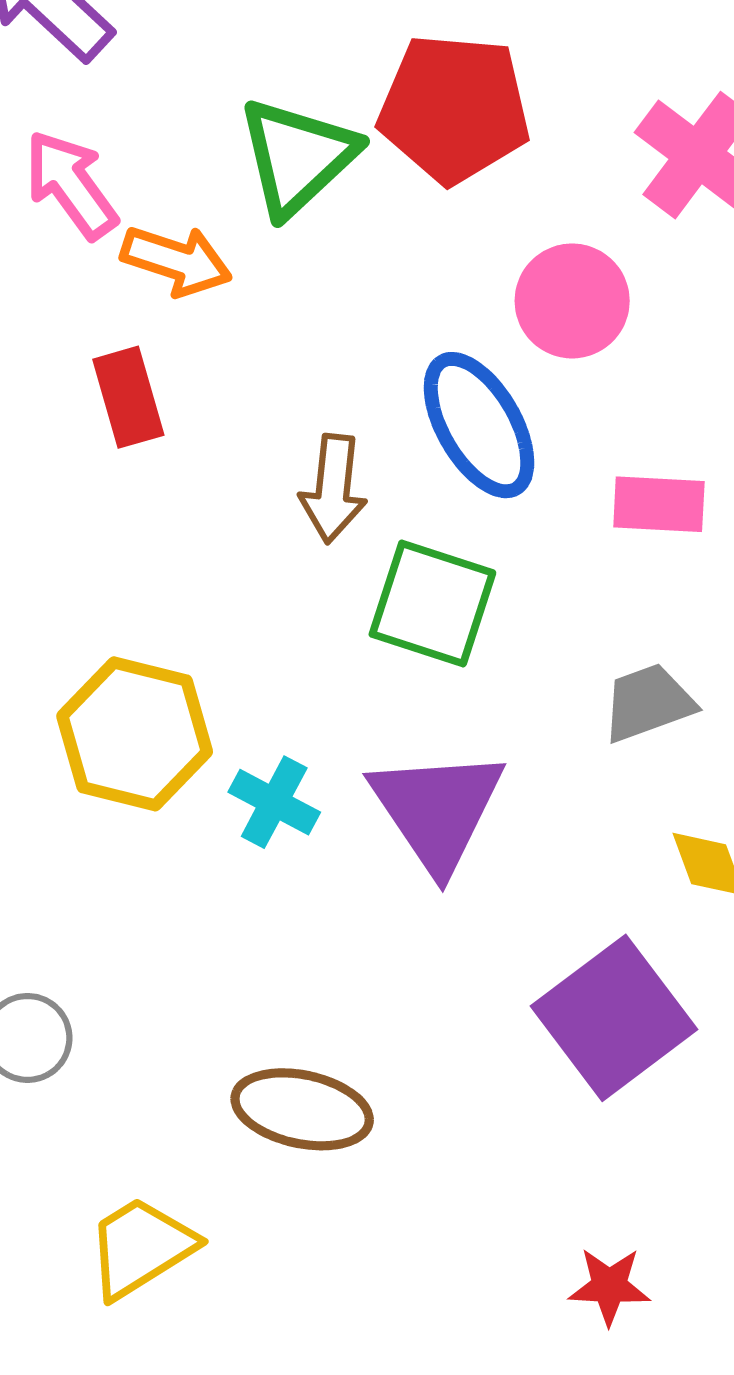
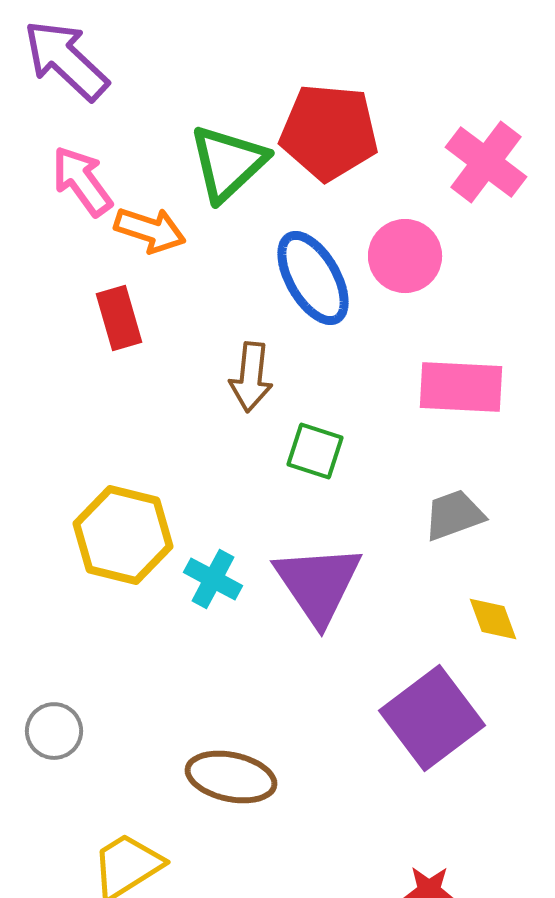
blue ellipse: (479, 425) -> (313, 278), moved
pink rectangle: (659, 504) -> (461, 387), size x1.4
green square: (432, 604) -> (315, 451), size x0.7

